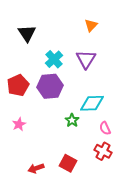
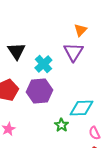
black triangle: (27, 33) -> (16, 51), moved
purple triangle: (86, 59) -> (73, 52), moved

